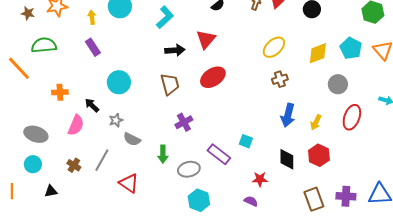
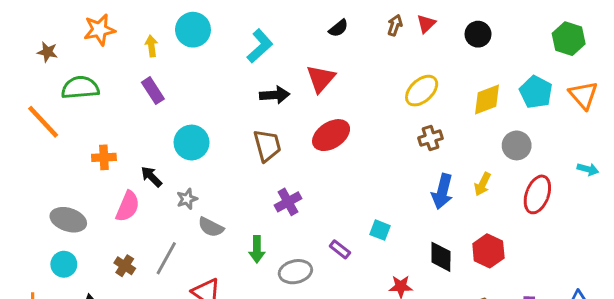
brown star: (28, 13) -> (48, 52), moved
yellow arrow: (316, 122) -> (482, 184), moved
purple rectangle: (219, 154) -> (340, 249), size x0.6

